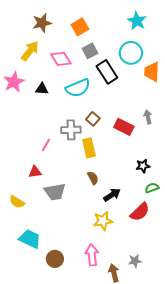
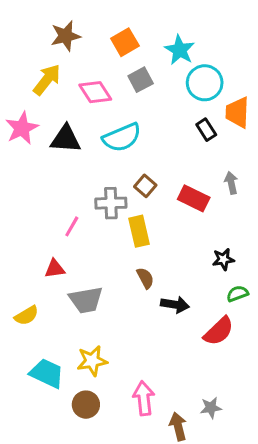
cyan star: (137, 21) -> (180, 50), moved
black rectangle: (107, 72) -> (206, 130), moved, size x0.6
black triangle: (42, 89) -> (66, 139), size x1.5
black arrow: (112, 195) -> (175, 305), turned 42
yellow semicircle: (17, 202) -> (27, 316), turned -63
yellow star: (103, 221) -> (92, 361), moved

